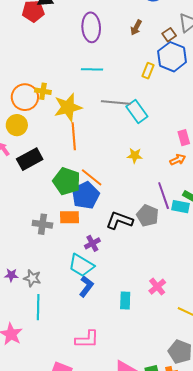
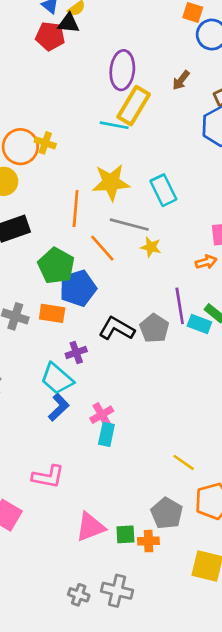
yellow rectangle: (148, 71) -> (134, 106), moved, size x1.8
gray line: (116, 102) -> (129, 225), moved
yellow star: (68, 107) -> (111, 182), moved
orange line: (92, 177) -> (102, 248), moved
pink cross: (157, 287) -> (102, 415), moved

